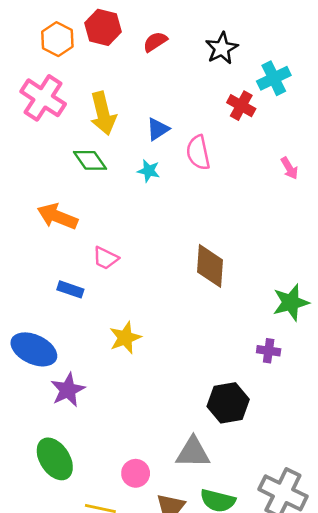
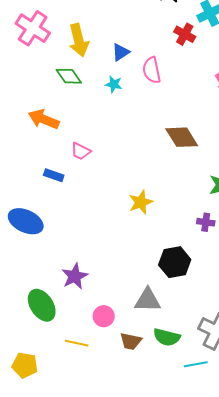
brown diamond: (210, 266) -> (182, 137), moved, turned -36
yellow star: (125, 338) -> (141, 202), moved
purple star: (68, 390) -> (75, 276), moved

